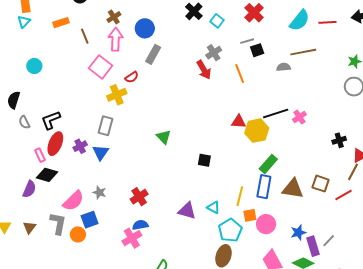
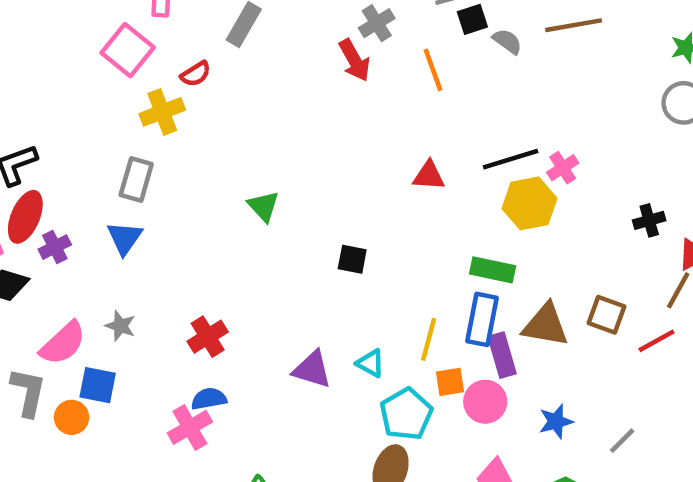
gray semicircle: (284, 67) -> (507, 41), moved, turned 40
yellow hexagon: (257, 131) -> (529, 203), moved
purple cross: (80, 146) -> (55, 247), moved
green rectangle: (268, 164) -> (493, 270), turned 60
blue square: (90, 220) -> (98, 385), turned 30
purple rectangle: (313, 246) -> (502, 355), moved

